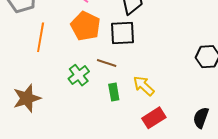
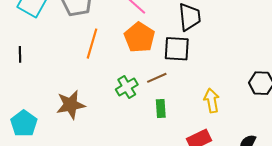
brown line: (107, 63) -> (157, 78), turned -48
yellow arrow: (144, 86) -> (212, 100), moved, turned 30

